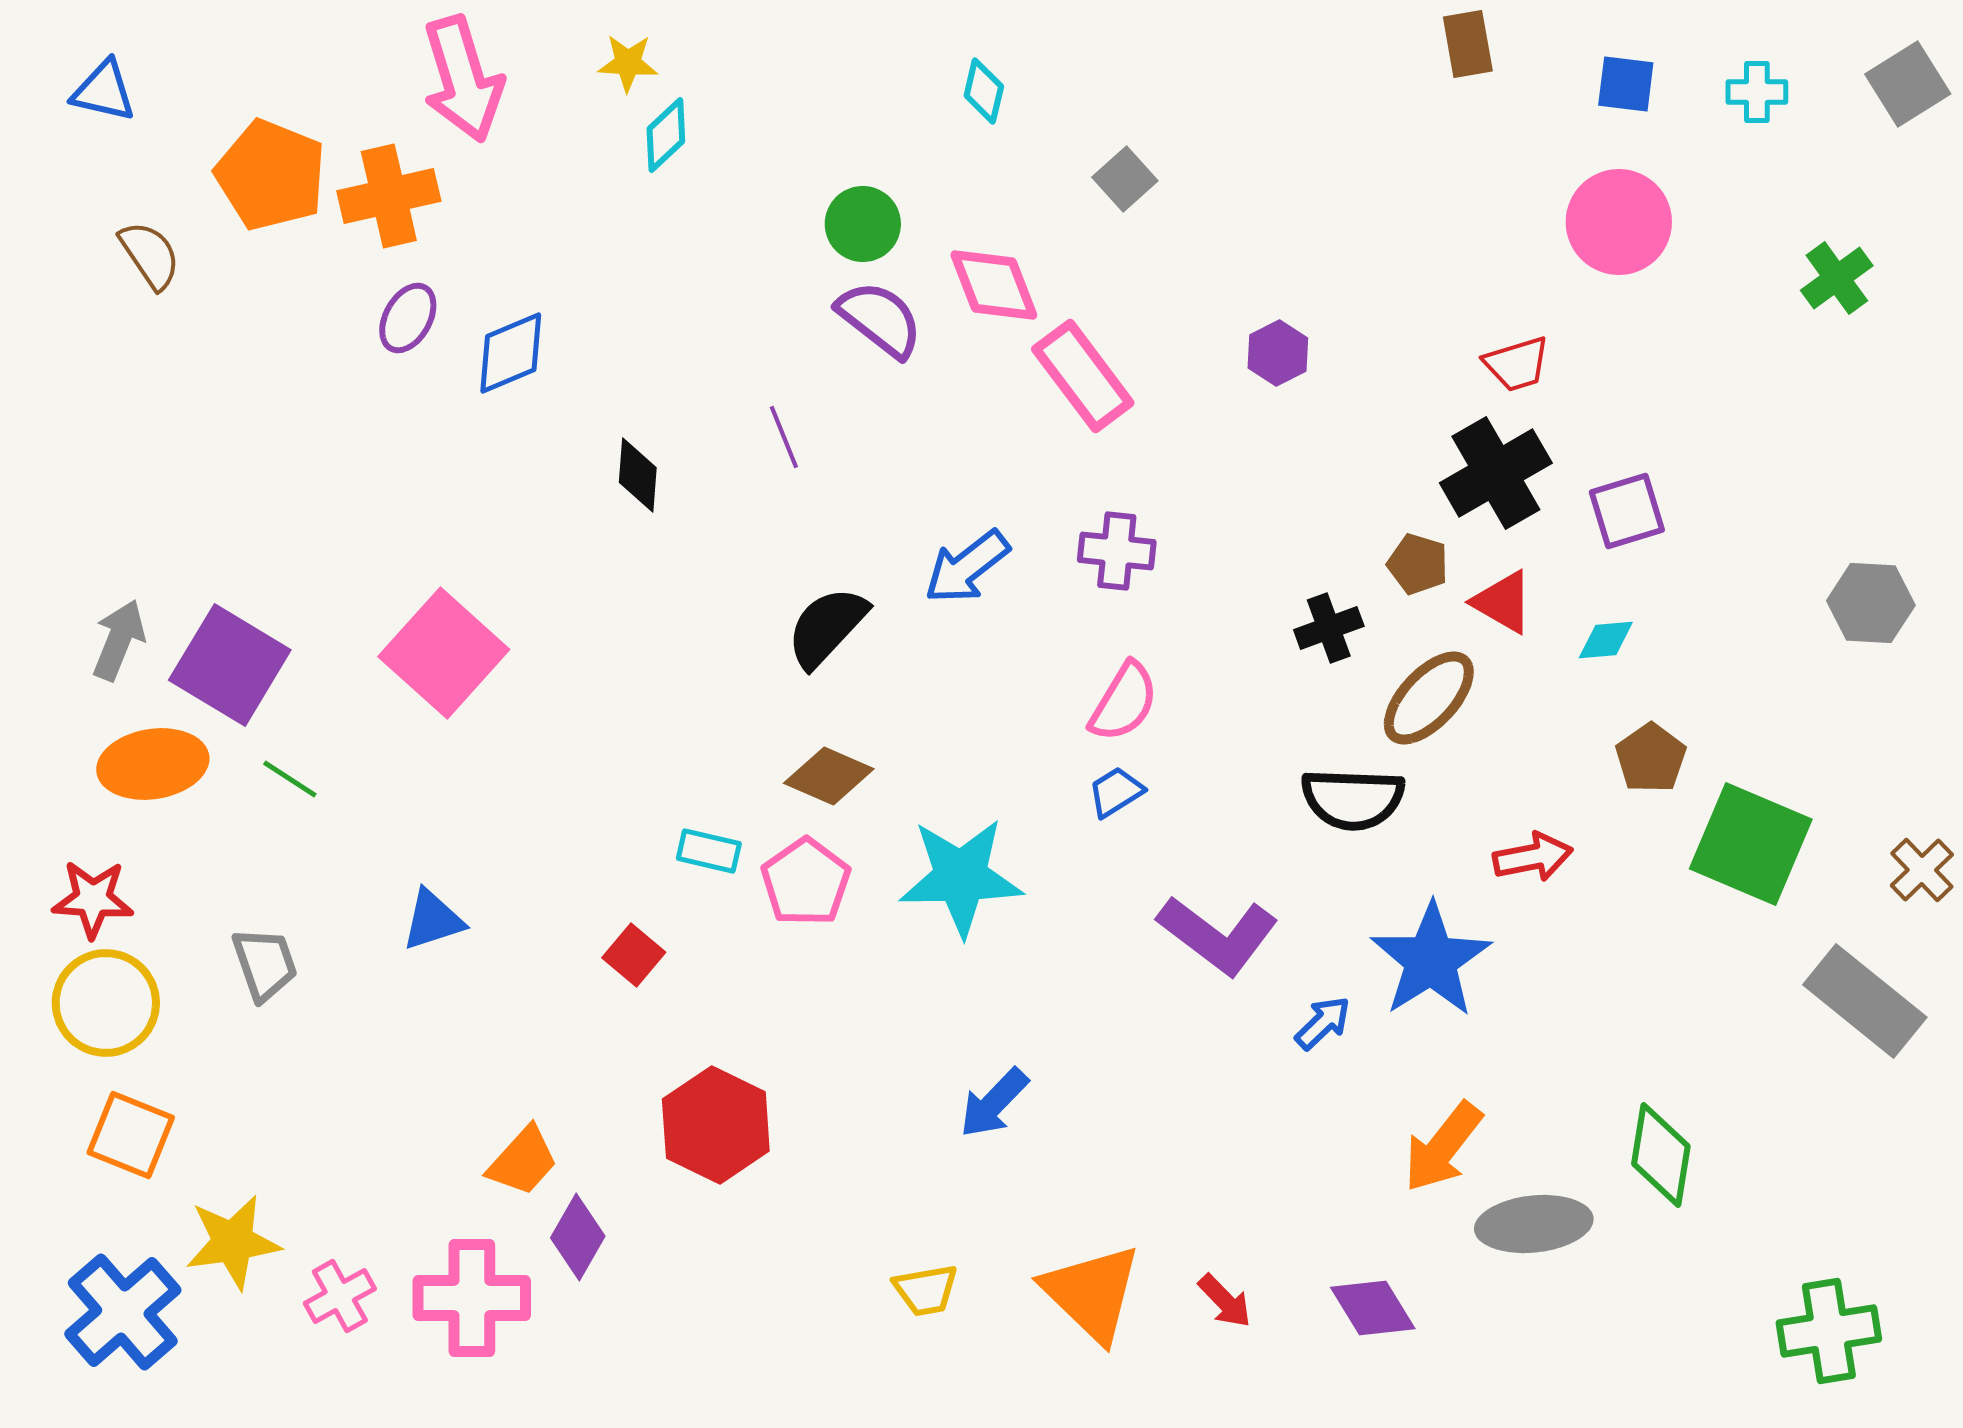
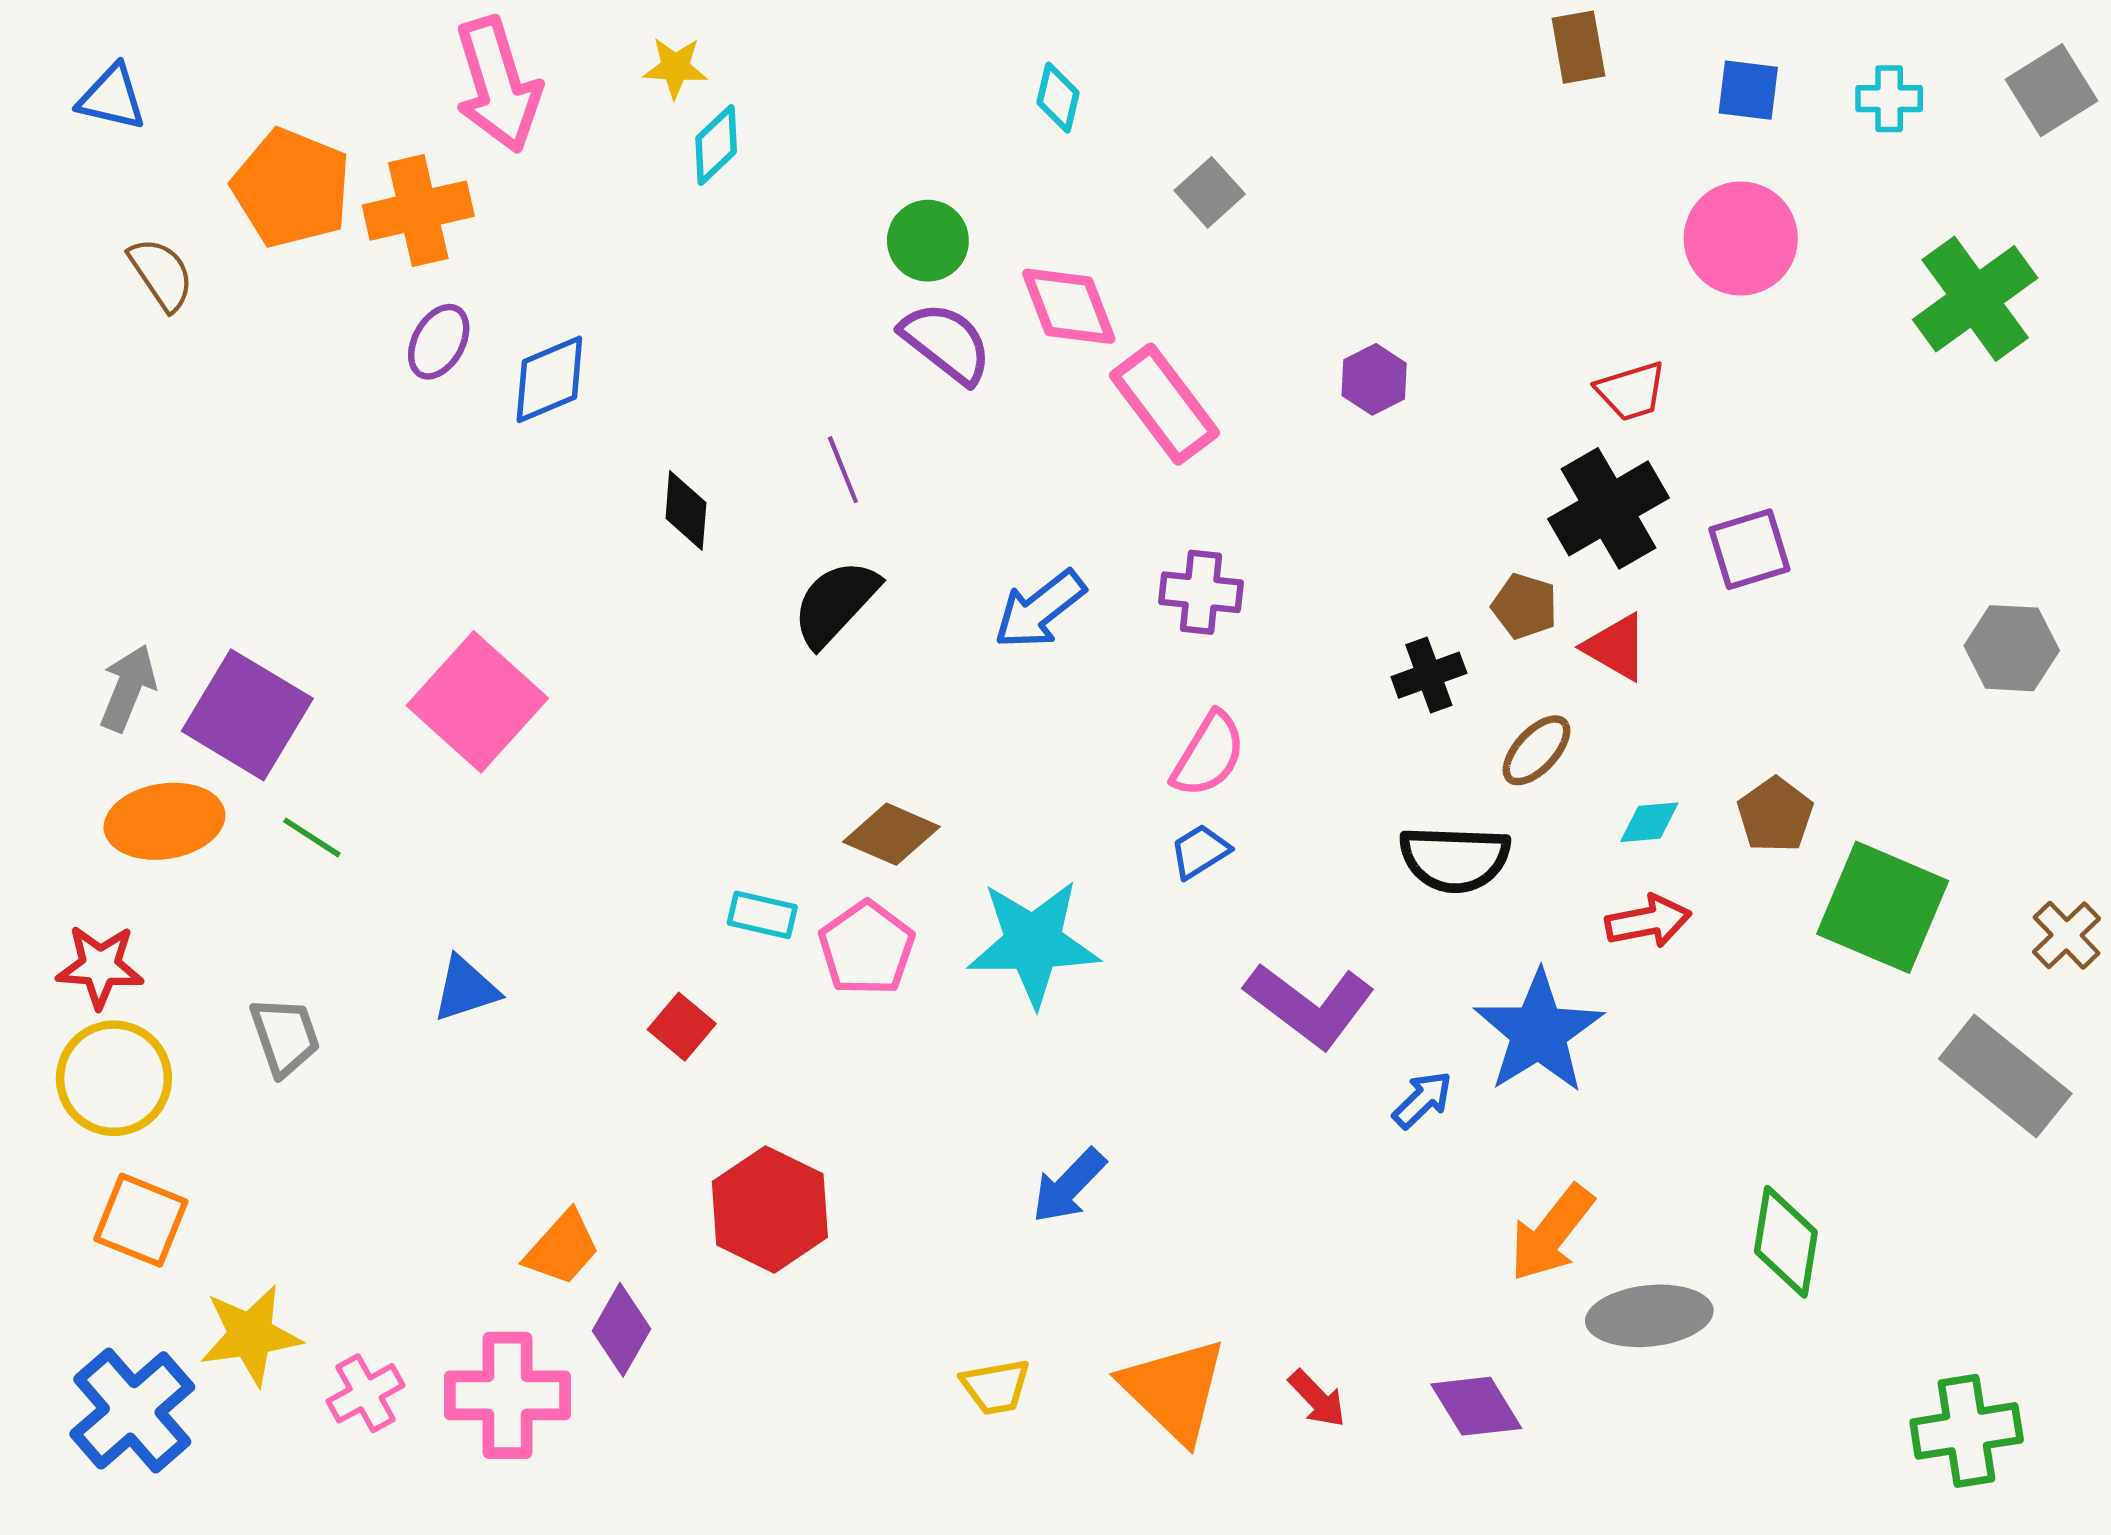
green cross: (1837, 278) -> (1975, 299), size x1.6
black semicircle: (827, 627) -> (835, 603), moved
cyan diamond: (1606, 640) -> (1649, 822), moved
brown ellipse: (1429, 698) -> (1536, 750), size x0.7

